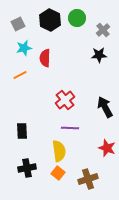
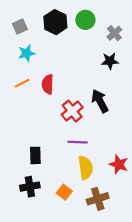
red semicircle: (45, 58) -> (48, 84), moved
black arrow: (105, 107) -> (100, 101), moved
black rectangle: (22, 131) -> (35, 155), moved
yellow semicircle: (59, 151) -> (85, 168), moved

